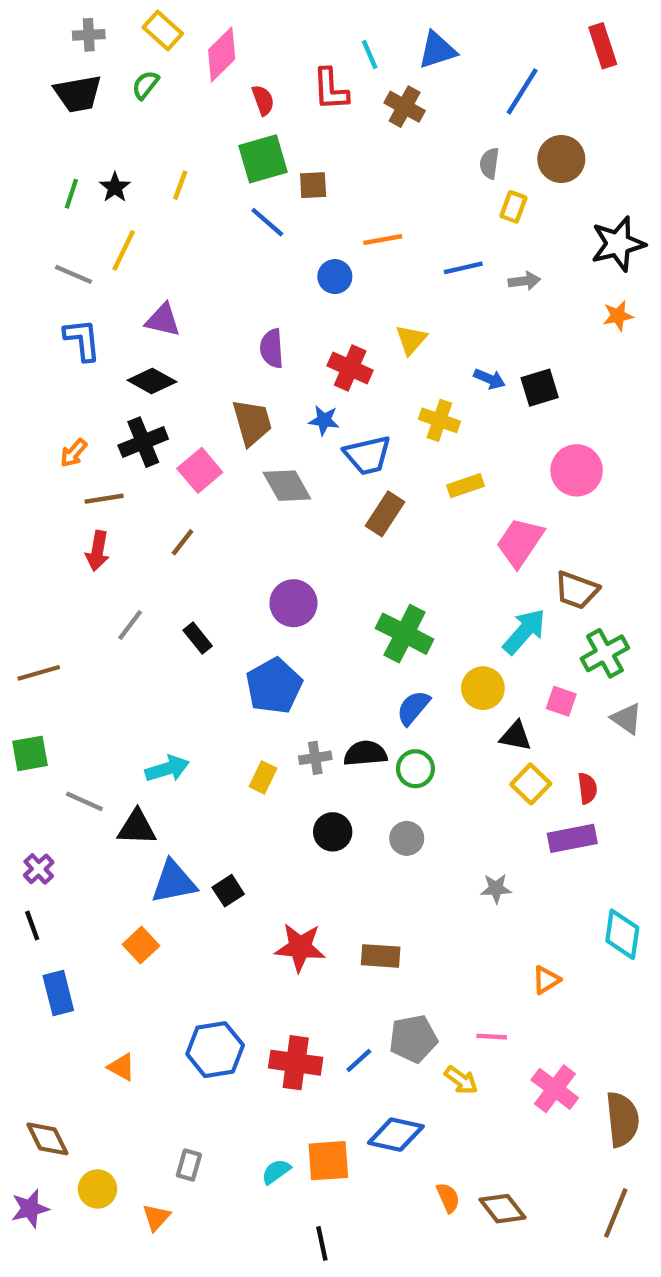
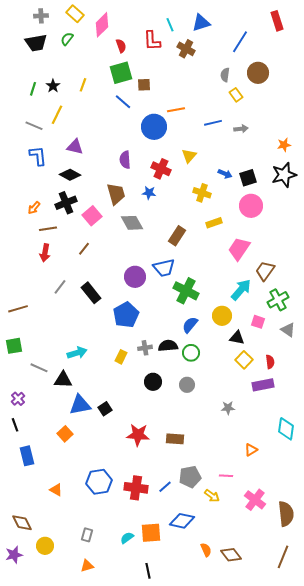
yellow rectangle: (513, 207) -> (236, 95), turned -56
black star: (618, 244) -> (284, 175), moved
blue circle: (335, 277) -> (154, 127), size x1.6
blue trapezoid: (368, 455) -> (164, 268), moved
pink circle: (577, 470) -> (251, 206), moved
brown trapezoid: (577, 590) -> (265, 271), turned 105
black rectangle: (198, 638) -> (91, 293), size x1.5
orange triangle: (156, 1217) -> (87, 566), moved, turned 32

